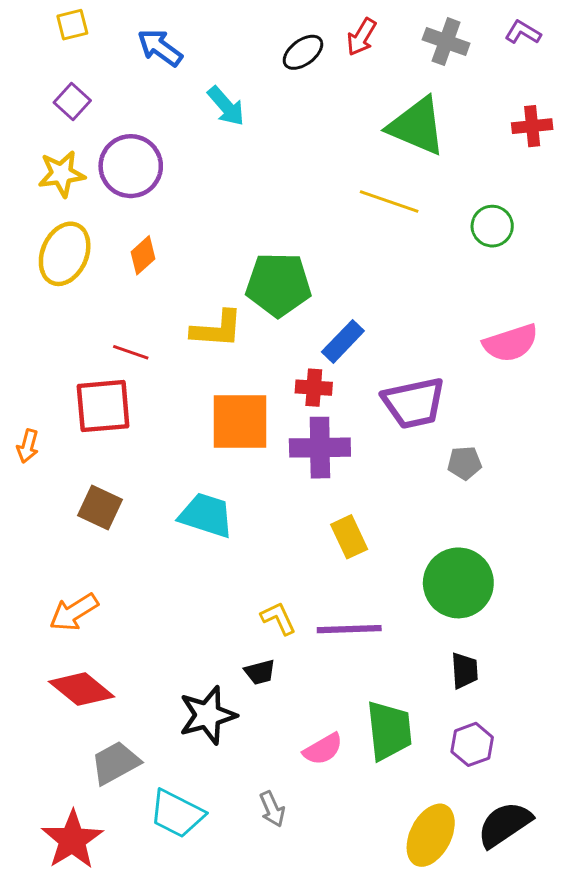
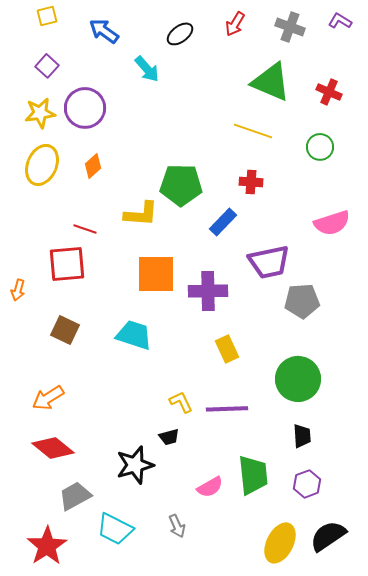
black ellipse: (303, 52) -> (180, 34), moved
red cross: (532, 126) -> (329, 92), moved, turned 30
red cross: (314, 388) -> (251, 182), moved
gray pentagon: (464, 463) -> (302, 301), size x1.6

